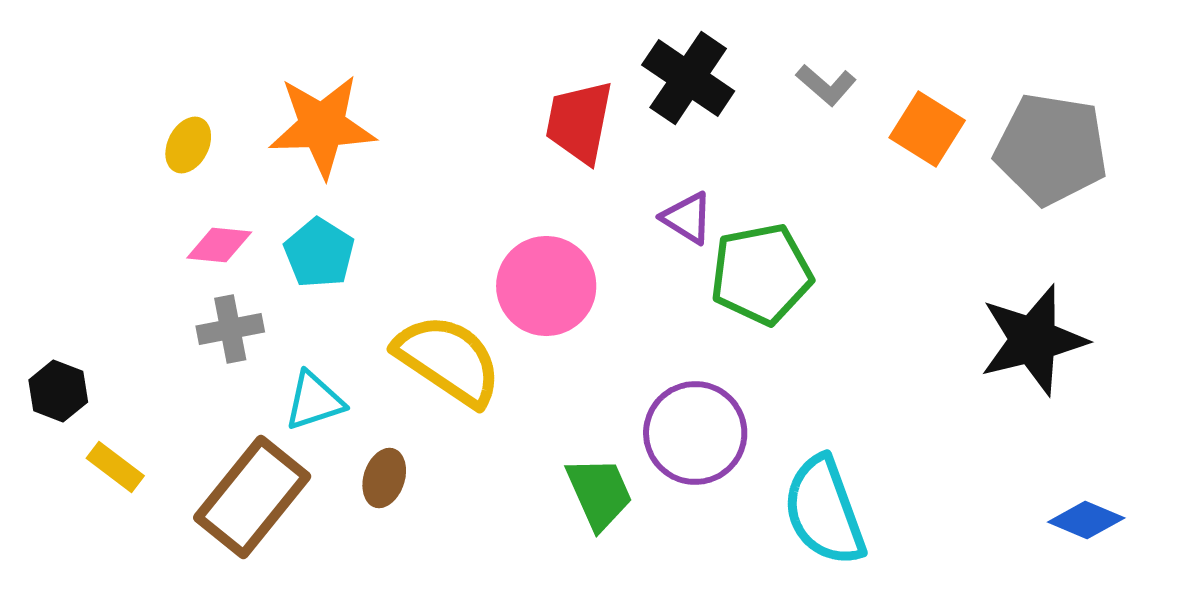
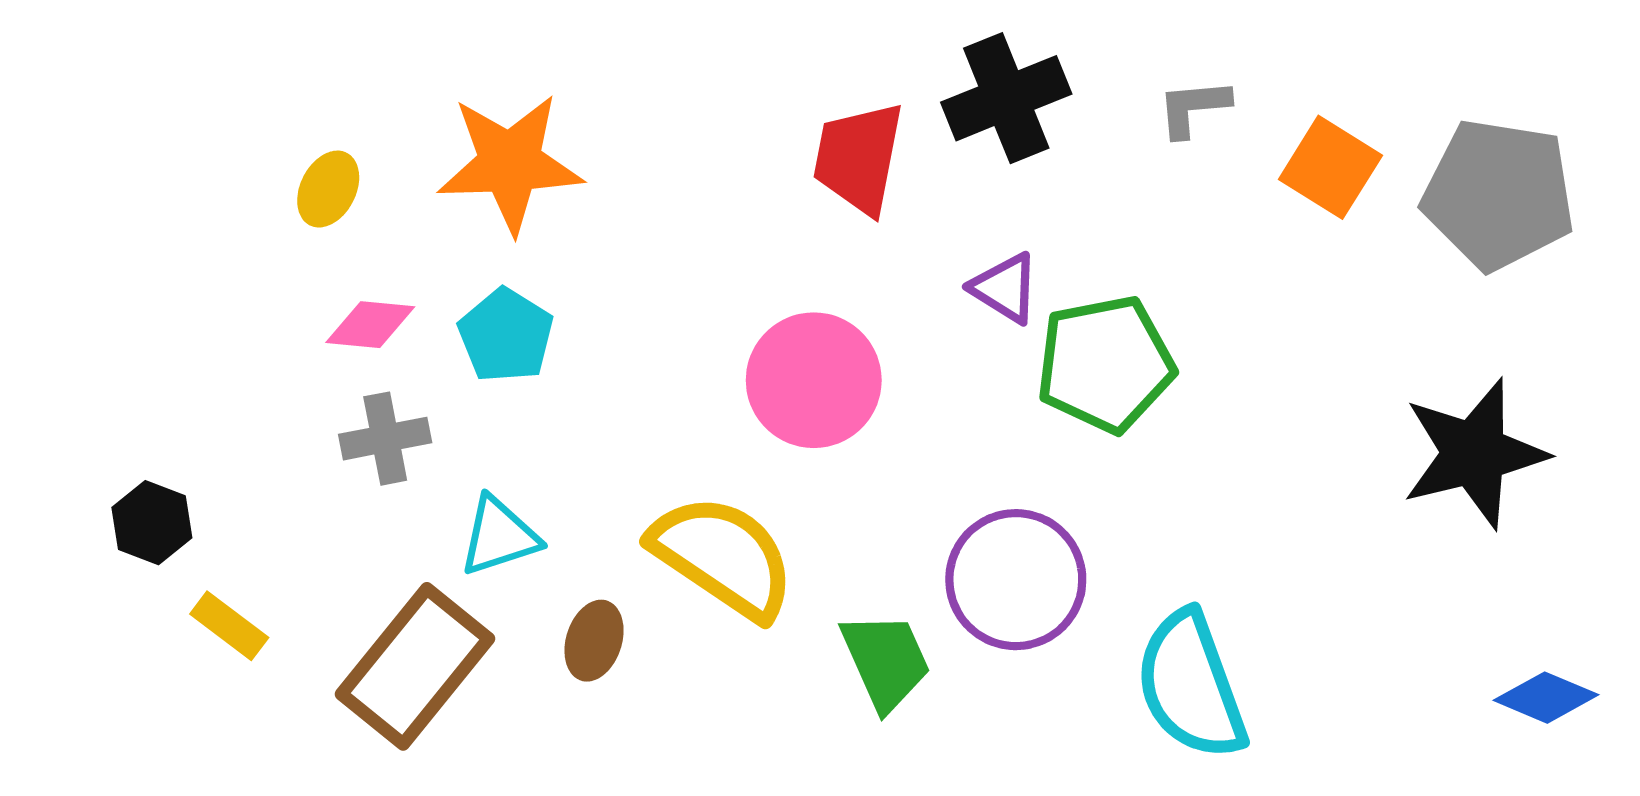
black cross: (688, 78) -> (1006, 98), turned 34
gray L-shape: (826, 85) -> (1193, 108), turned 134
yellow semicircle: (448, 360) -> (723, 557), moved

